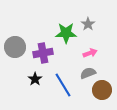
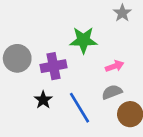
gray star: (88, 24) -> (122, 13), moved

